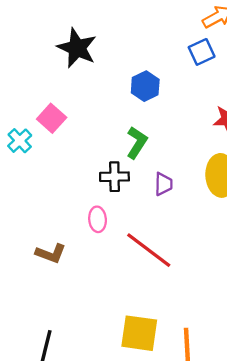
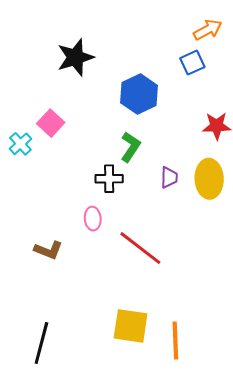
black star: (77, 48) -> (75, 57), turned 30
blue hexagon: (145, 86) -> (139, 94), size x1.4
purple trapezoid: (163, 184) -> (169, 177), moved

